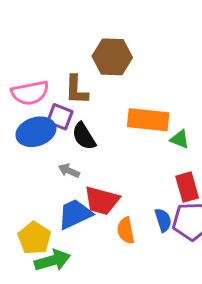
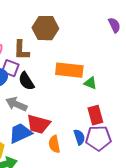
gray arrow: (69, 171) -> (16, 104), size x1.5

